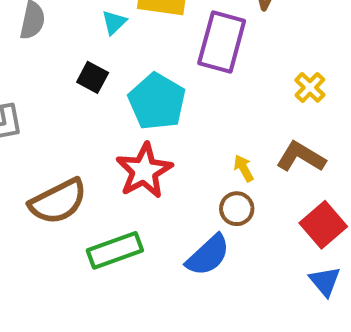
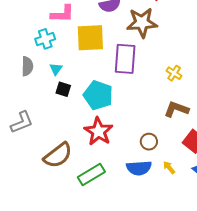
cyan triangle: (114, 22) -> (56, 69), moved
yellow arrow: (244, 168) -> (169, 167), moved
blue semicircle: (208, 255) -> (139, 168), turned 50

